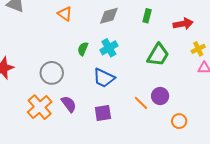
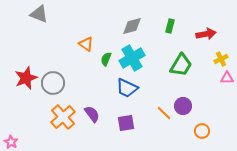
orange triangle: (65, 14) -> (86, 44), moved
cyan cross: (109, 48) -> (132, 58), size x1.4
gray circle: (52, 73) -> (53, 83), moved

